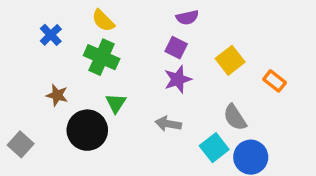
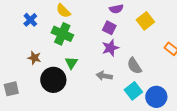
yellow square: (230, 60) -> (145, 21), moved
gray semicircle: (235, 117) -> (134, 66), moved
gray square: (21, 144) -> (11, 89), turned 35

